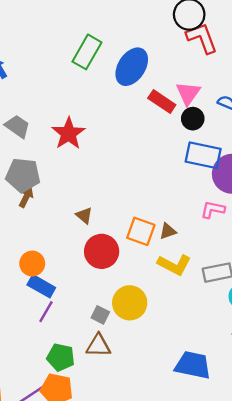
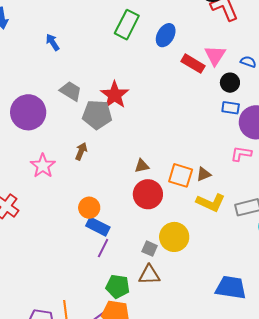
blue ellipse: (132, 67) -> (166, 35), size x0.7
black circle: (193, 119) -> (230, 83), moved
blue rectangle: (203, 155) -> (231, 108), size x0.6
gray pentagon: (23, 175) -> (97, 115), moved
brown triangle: (84, 215) -> (142, 166), moved, turned -49

